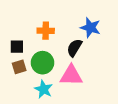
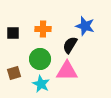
black square: (17, 47) -> (13, 33), moved
brown square: (19, 67) -> (14, 73), moved

